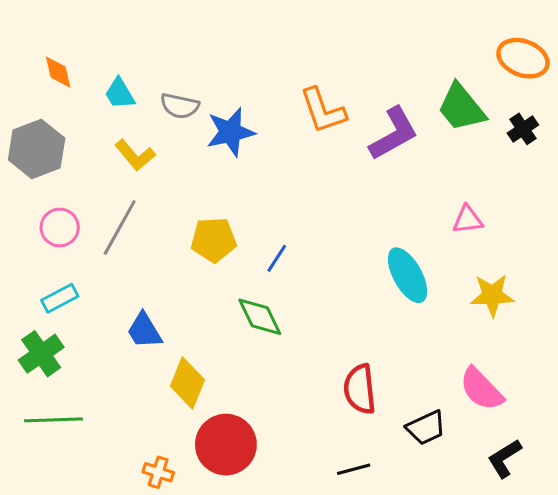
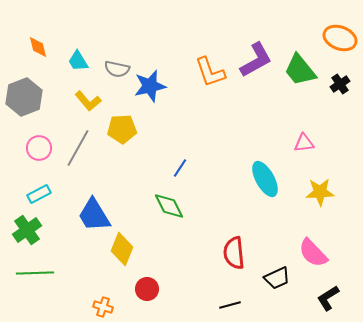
purple L-shape: (394, 134) -> (256, 60), moved
yellow pentagon: (214, 240) -> (122, 129), moved
blue trapezoid: (144, 331) -> (94, 215), size x1.4
red circle: (226, 445) -> (147, 289), size x0.6

